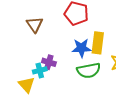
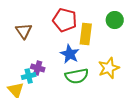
yellow rectangle: (98, 43) -> (86, 34), moved
blue star: (81, 48) -> (70, 54), turned 30

